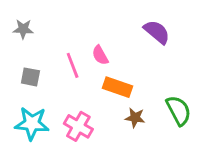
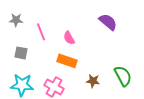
pink line: (73, 65) -> (41, 32), moved
orange rectangle: (118, 87) -> (67, 61), moved

